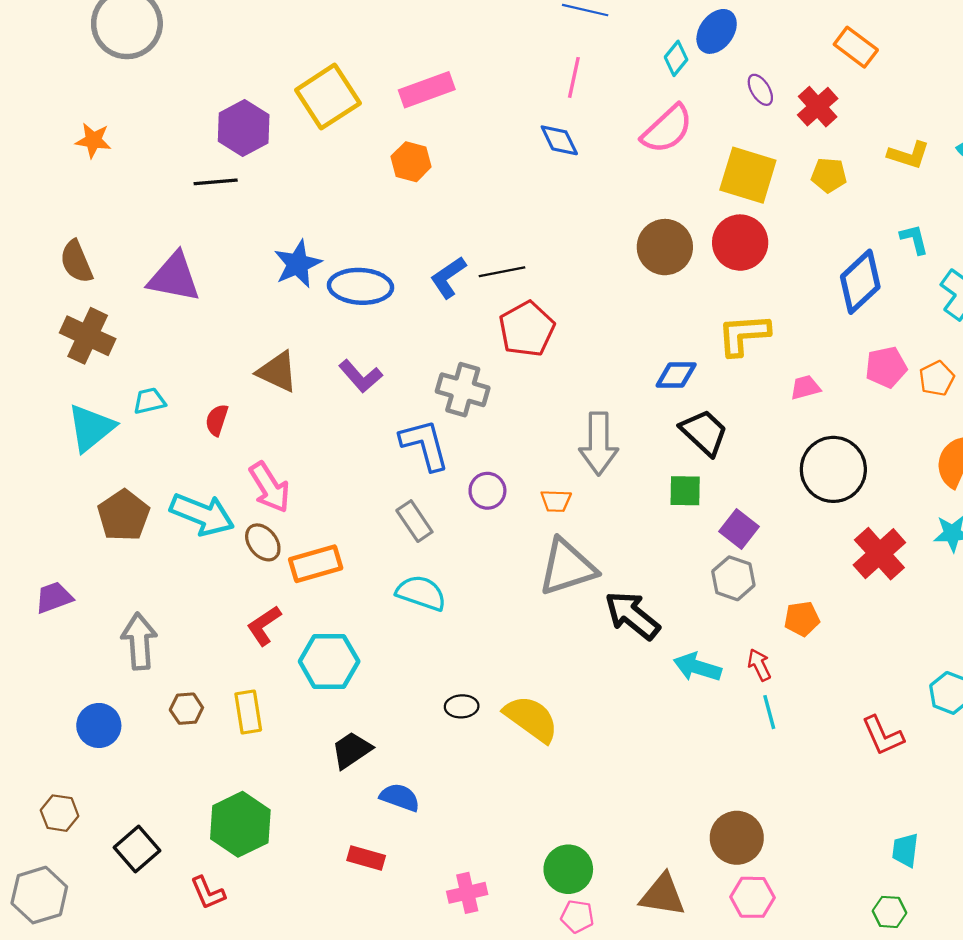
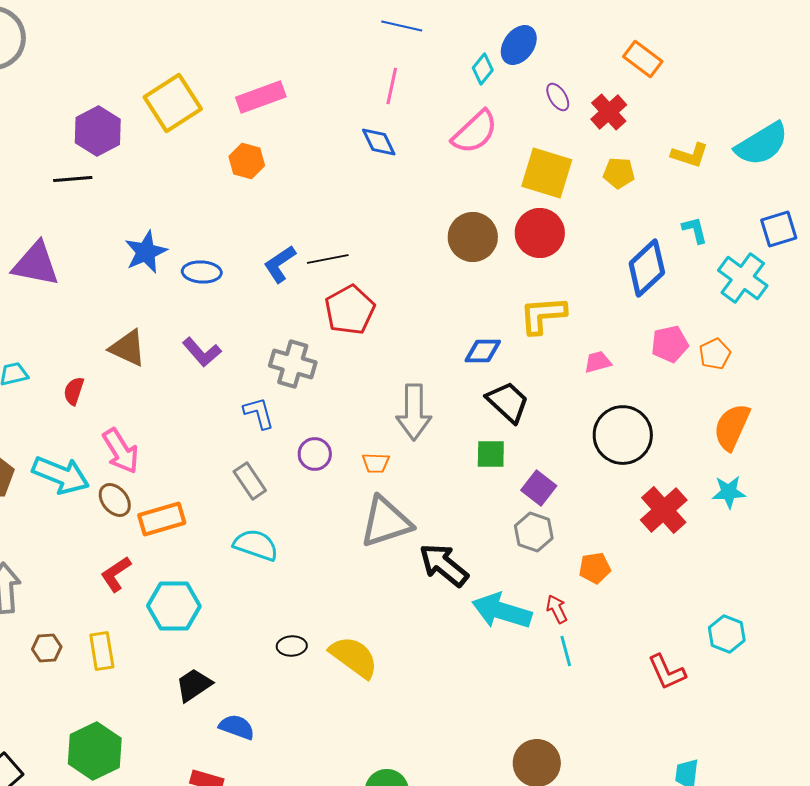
blue ellipse: (361, 286) -> (202, 272), size x0.7
blue L-shape: (425, 445) -> (259, 413), size x0.7
cyan arrow: (697, 667) -> (502, 611), size x1.4

